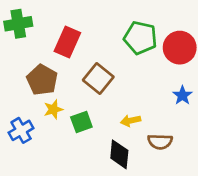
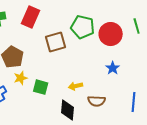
red rectangle: (67, 42) -> (31, 17), moved
brown square: (98, 78) -> (56, 42), moved, turned 35
green square: (81, 122) -> (41, 87), turned 35

